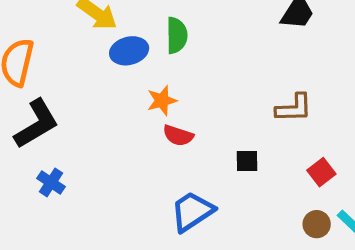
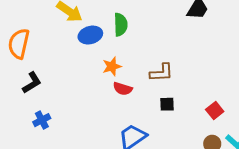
brown L-shape: (294, 108) -> (161, 73), moved
black L-shape: (36, 124) -> (32, 83), size x0.7
blue cross: (51, 182) -> (42, 120), turned 30

